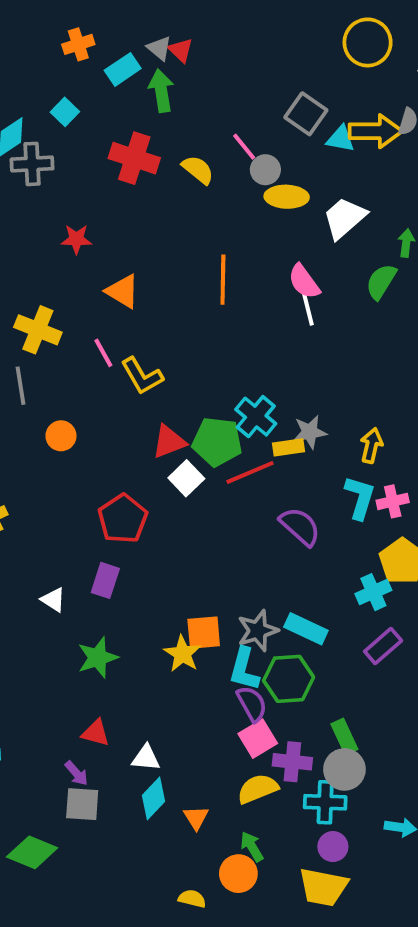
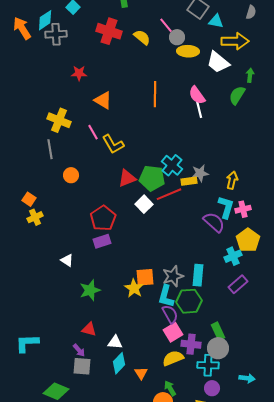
yellow arrow: (375, 131) -> (235, 41), moved
white trapezoid: (344, 218) -> (218, 62), turned -100
white square: (186, 478) -> (144, 204), moved
purple semicircle: (300, 526) -> (214, 222), moved
purple rectangle: (105, 580) -> (102, 241), moved, turned 54
cyan rectangle: (306, 629) -> (198, 275), turned 70

